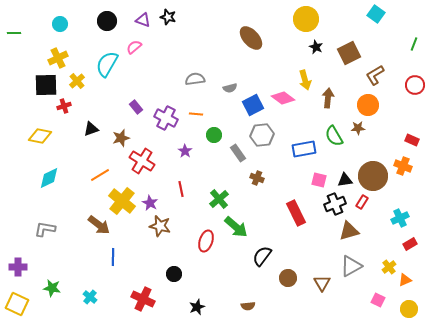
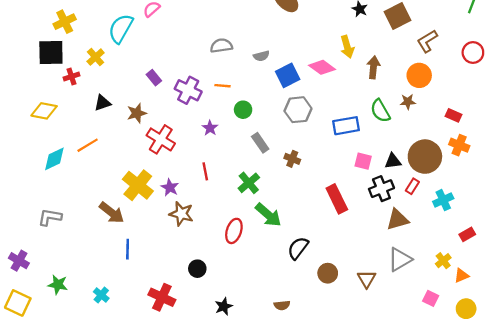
yellow cross: (77, 81) -> (96, 57), moved
red rectangle: (412, 140) -> (453, 115), moved
gray rectangle: (238, 153) -> (260, 143), moved
orange line: (100, 175) -> (88, 145), moved
cyan cross: (400, 218) -> (443, 200), moved
purple cross: (18, 267) -> (19, 261), turned 30

